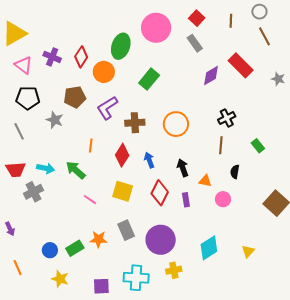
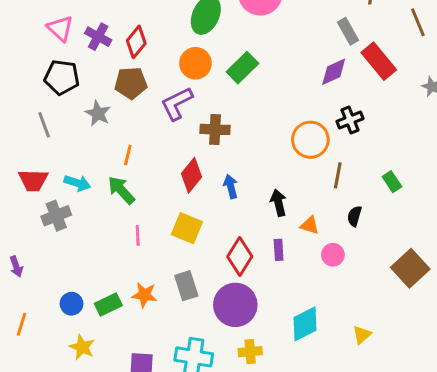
gray rectangle: (195, 43) -> (348, 31), moved
purple cross: (52, 57) -> (98, 37), moved
red diamond: (81, 57) -> (136, 42), moved
orange circle: (104, 72) -> (195, 63), moved
black cross: (227, 118) -> (350, 120), moved
orange circle: (176, 124) -> (310, 140), moved
orange line: (91, 145) -> (128, 155), moved
red diamond: (160, 193) -> (240, 256), moved
pink line: (90, 200) -> (138, 235), turned 48
orange line: (18, 268) -> (22, 324), turned 35

